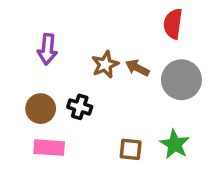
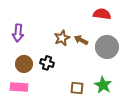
red semicircle: (173, 24) -> (102, 14), turned 90
purple arrow: (47, 49) -> (18, 33), moved
pink rectangle: (49, 148) -> (19, 87), moved

